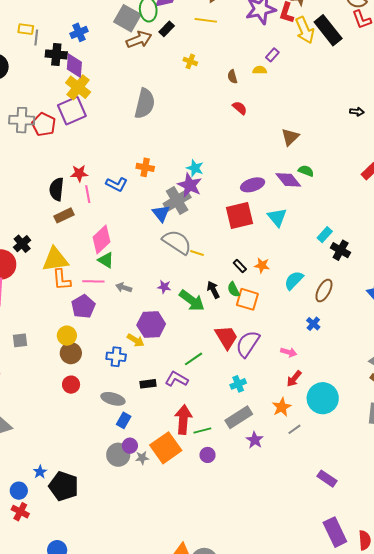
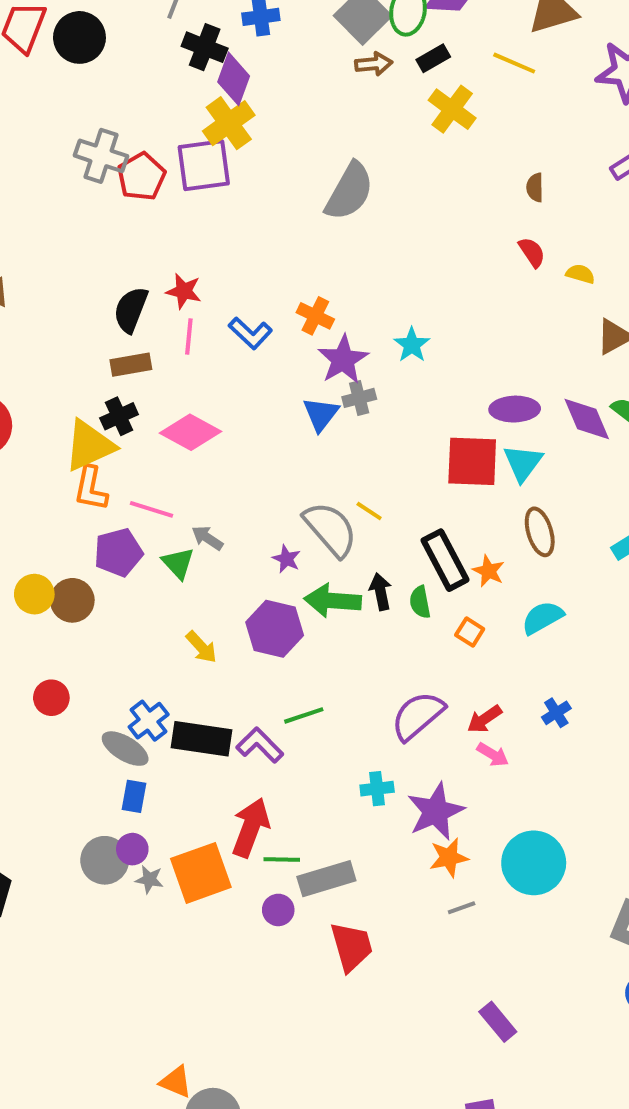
brown arrow: (139, 40) -> (374, 64), size x0.7
yellow cross: (190, 61) -> (452, 109), moved, size x1.6
yellow semicircle: (260, 70) -> (580, 274), moved
purple star: (190, 185) -> (343, 360), moved
gray cross: (177, 201) -> (359, 398), size x0.6
cyan triangle: (277, 217) -> (523, 463), moved
pink diamond: (101, 240) -> (191, 432), turned 56
gray semicircle: (177, 242) -> (330, 529), moved
black cross: (22, 244) -> (119, 416), moved
yellow triangle: (55, 259) -> (89, 446), turned -32
green triangle: (106, 260) -> (178, 563), moved
black rectangle: (240, 266) -> (445, 560), size x2.0
brown ellipse: (324, 291) -> (540, 532), moved, turned -60
orange square: (247, 299) -> (470, 632), moved, size x0.6
green arrow: (192, 300) -> (333, 601), turned 132
purple hexagon: (151, 324) -> (275, 629), moved
yellow circle: (67, 336) -> (34, 594), moved
red trapezoid: (226, 337) -> (351, 947), moved
brown circle: (71, 353) -> (72, 600), moved
blue cross: (116, 357) -> (149, 721), moved, turned 30
red arrow: (294, 379) -> (484, 719), moved
black rectangle: (148, 384) -> (201, 739), size x1.8
gray rectangle: (239, 417) -> (326, 879), moved
blue rectangle: (124, 420) -> (134, 796), turned -35
purple star: (255, 440) -> (436, 811), moved, size x1.6

